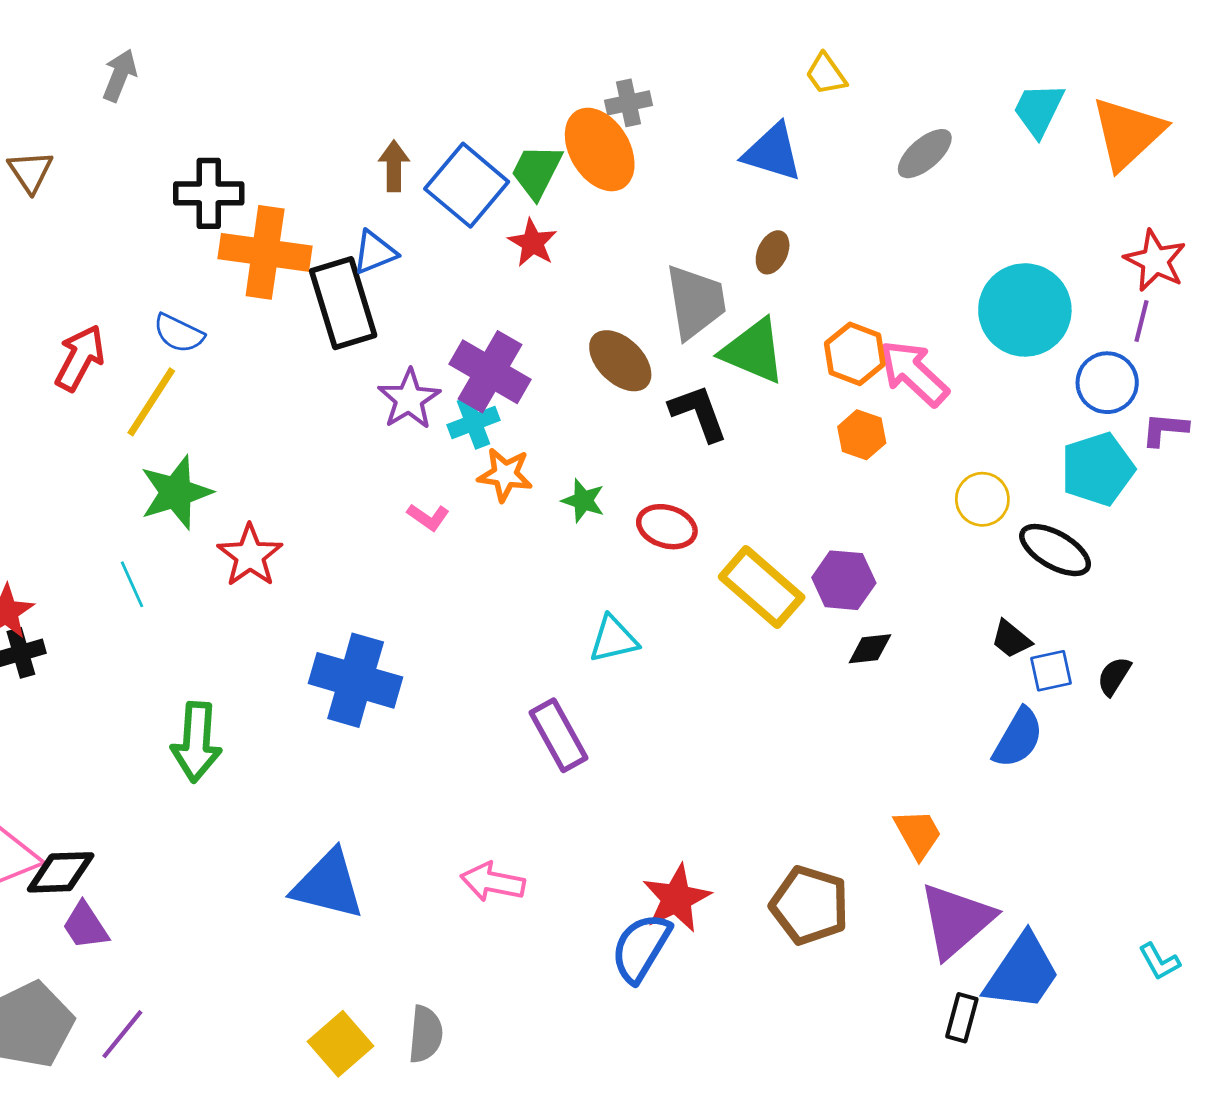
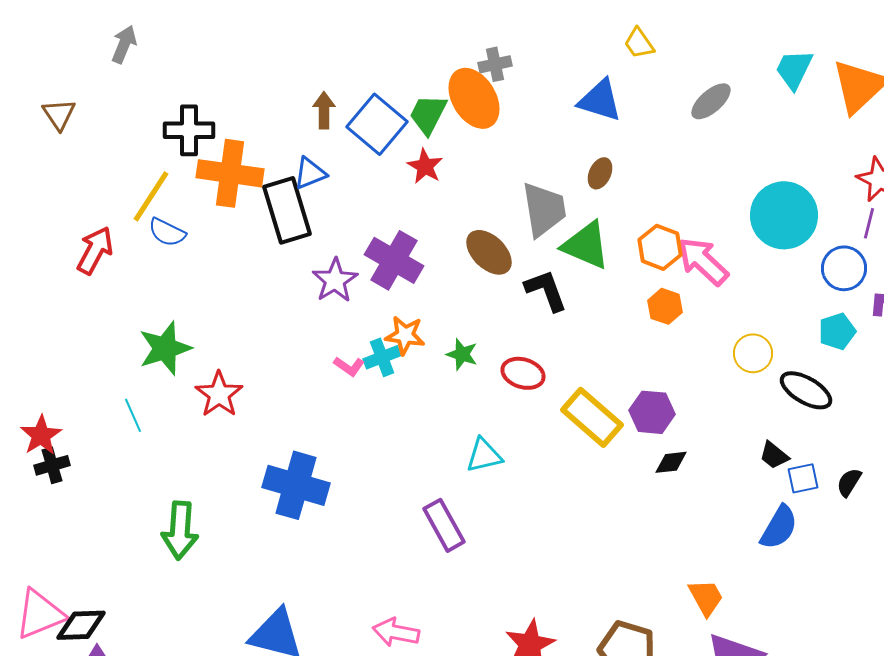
yellow line: (151, 402) -> (151, 196), moved
cyan cross: (474, 422) -> (382, 357), moved
cyan pentagon: (1098, 469) -> (837, 331), size x0.7

